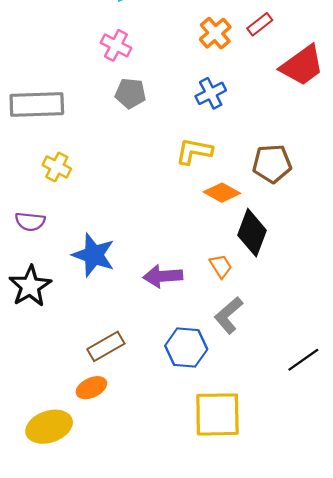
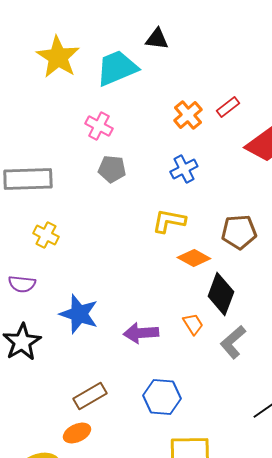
gray L-shape: (229, 315) -> (233, 342), moved

